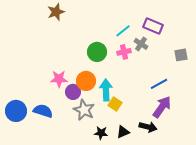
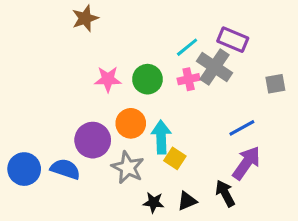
gray cross: (141, 44) -> (214, 67), size x1.6
pink star: (59, 79) -> (108, 79), moved
purple circle: (73, 92) -> (93, 140), moved, size x1.5
black arrow: (148, 127) -> (225, 193), turned -132

